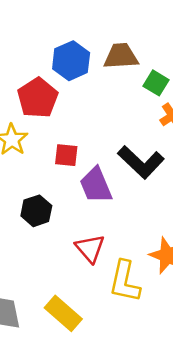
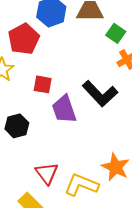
red triangle: (90, 248) -> (47, 173), moved
yellow L-shape: (125, 281) -> (81, 185), turned 96

